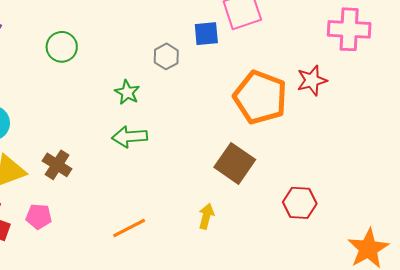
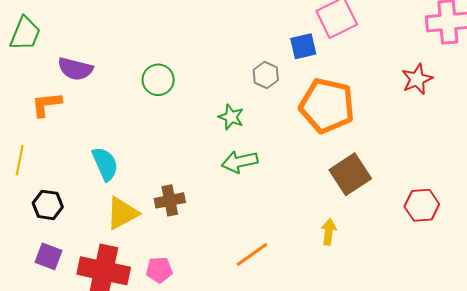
orange pentagon: (260, 97) -> (327, 106), moved
brown square: (235, 163) -> (350, 174), turned 30
brown cross: (57, 165) -> (170, 200), turned -36
pink pentagon: (39, 217) -> (159, 270), moved

